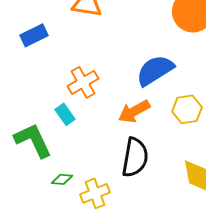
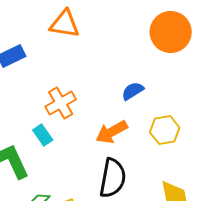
blue semicircle: (155, 70) -> (133, 91), size x0.6

